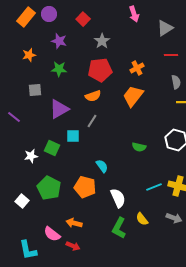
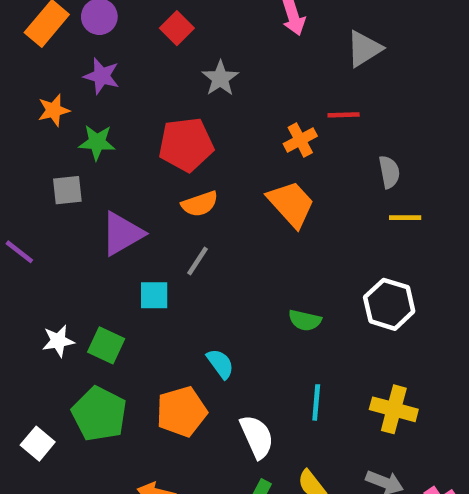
purple star: (59, 41) -> (102, 76), moved
red line: (171, 55) -> (344, 115), moved
green star: (59, 69) -> (97, 142), moved
red pentagon: (100, 70) -> (186, 145), moved
orange trapezoid: (133, 96) -> (291, 204), turned 100
green square: (52, 148) -> (106, 345), moved
orange pentagon: (85, 187) -> (181, 412), turned -30
cyan line: (154, 187) -> (316, 402), moved, turned -63

